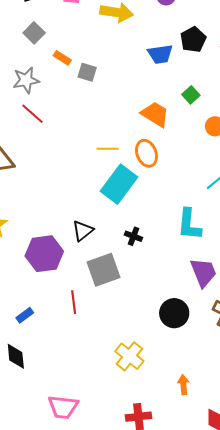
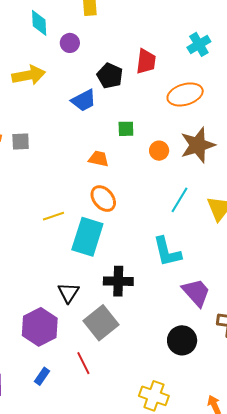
green square: (191, 95) -> (126, 129), turned -30
orange trapezoid: (155, 114) -> (99, 159), size x0.7
yellow line: (108, 149) -> (53, 216), moved
black cross: (133, 236) -> (118, 281), size x1.6
blue rectangle: (25, 315) -> (42, 376), moved

